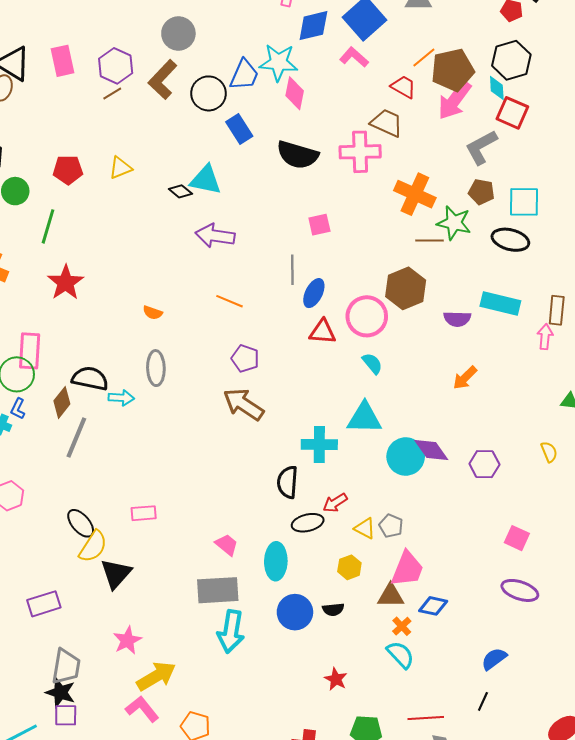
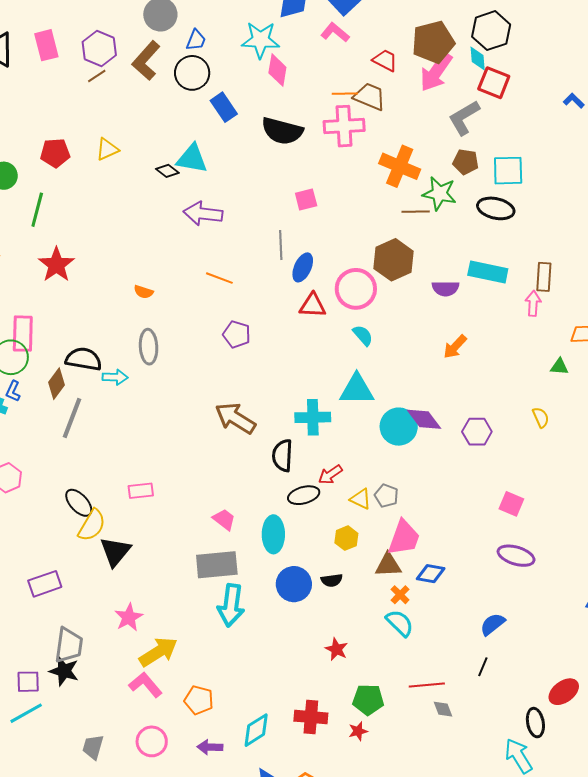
orange line: (424, 57) -> (345, 94), moved, turned 40
blue trapezoid: (244, 75) -> (196, 40), moved, size x0.7
brown arrow: (243, 404) -> (235, 418), moved
purple square: (66, 715) -> (28, 682), moved

